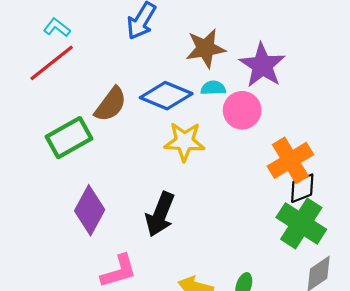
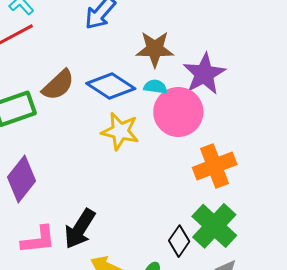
pink circle: (242, 110) -> (178, 112), size x1.4
black diamond: (302, 188) -> (179, 241), moved, turned -44
black arrow: (160, 214) -> (80, 229), moved

